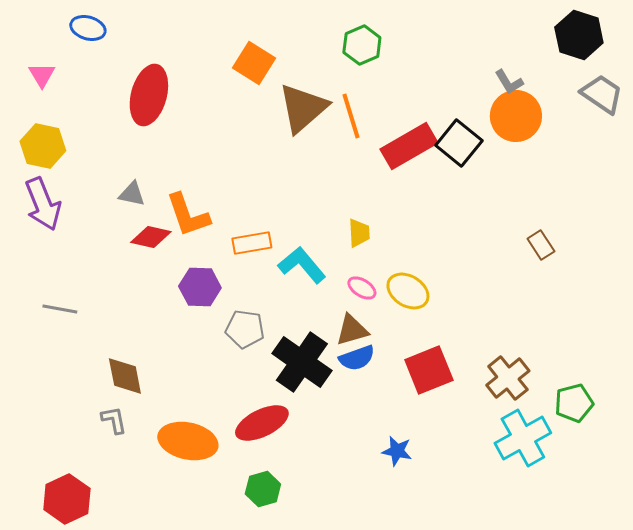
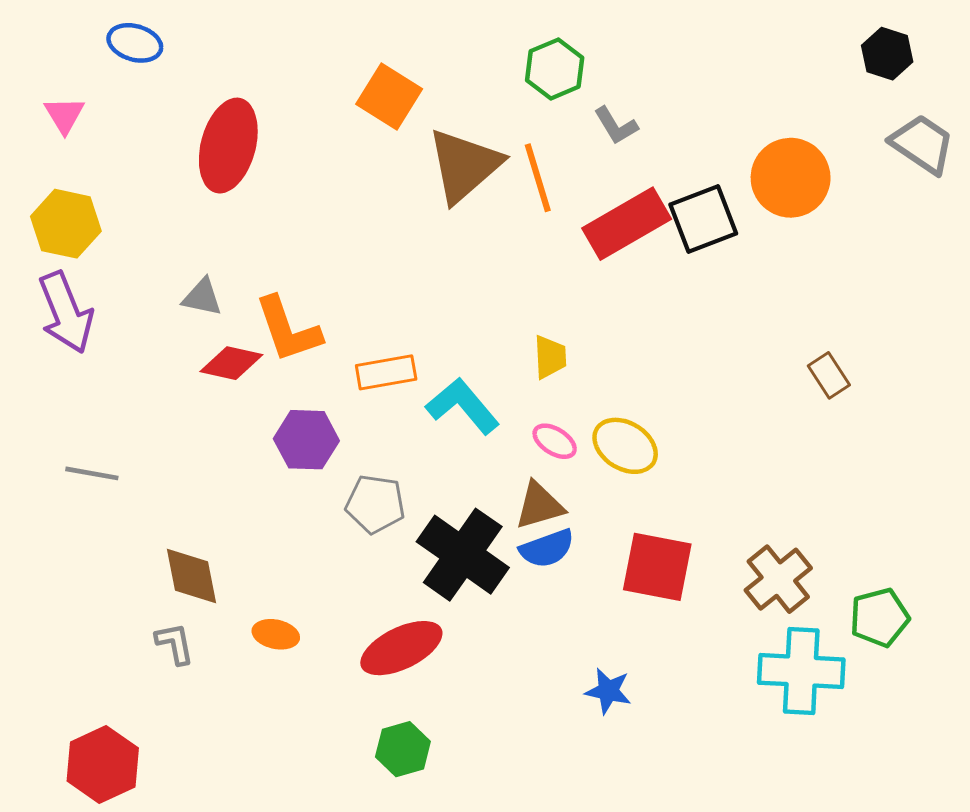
black hexagon: (579, 35) -> (887, 54), size x0.7
gray L-shape: (509, 82) -> (616, 126), moved
black square: (459, 143) -> (703, 219), turned 30
red square: (429, 370) -> (657, 567), turned 33
cyan cross: (523, 438) -> (801, 671), turned 32
orange ellipse: (188, 441) -> (276, 634), moved, size x0.5

